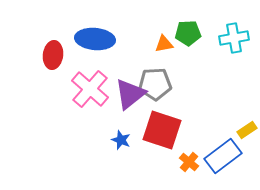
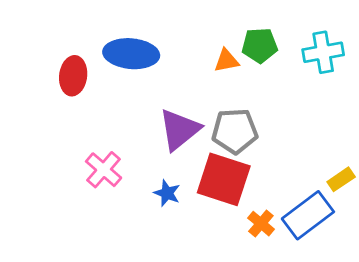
gray pentagon: (155, 84) -> (235, 131), moved
pink cross: (90, 89) -> (104, 170), moved, size x0.7

